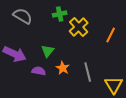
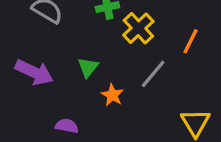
purple semicircle: (39, 71) -> (67, 126), moved
gray line: (88, 72) -> (153, 74), moved, turned 54

